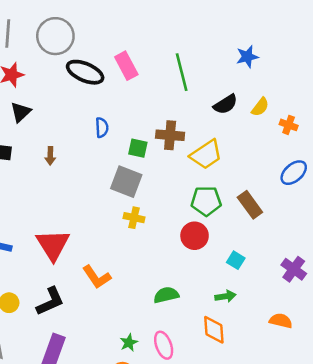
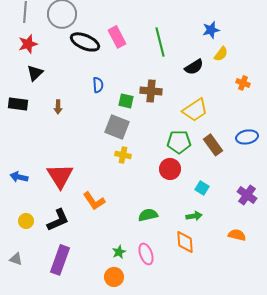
yellow semicircle: (260, 107) -> (221, 54), moved
yellow trapezoid: (206, 155) -> (195, 110), moved
blue ellipse: (294, 173) -> (247, 137), moved, turned 30

